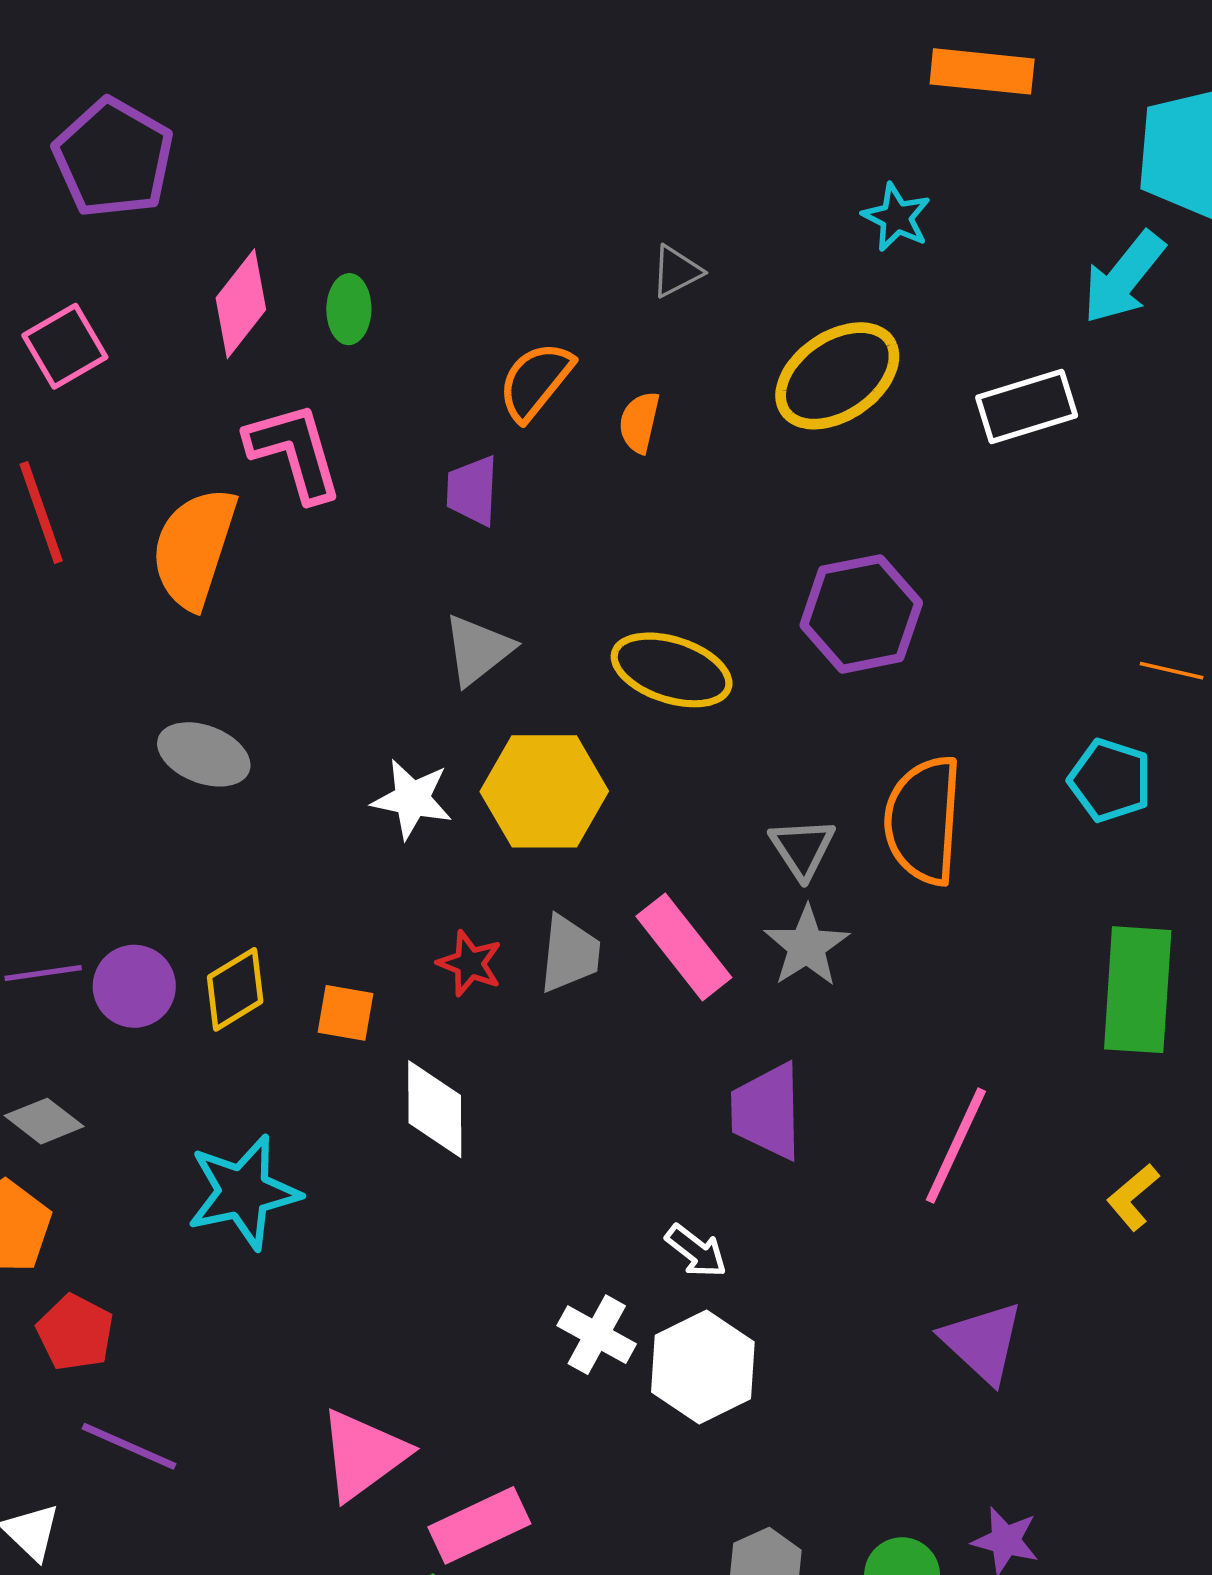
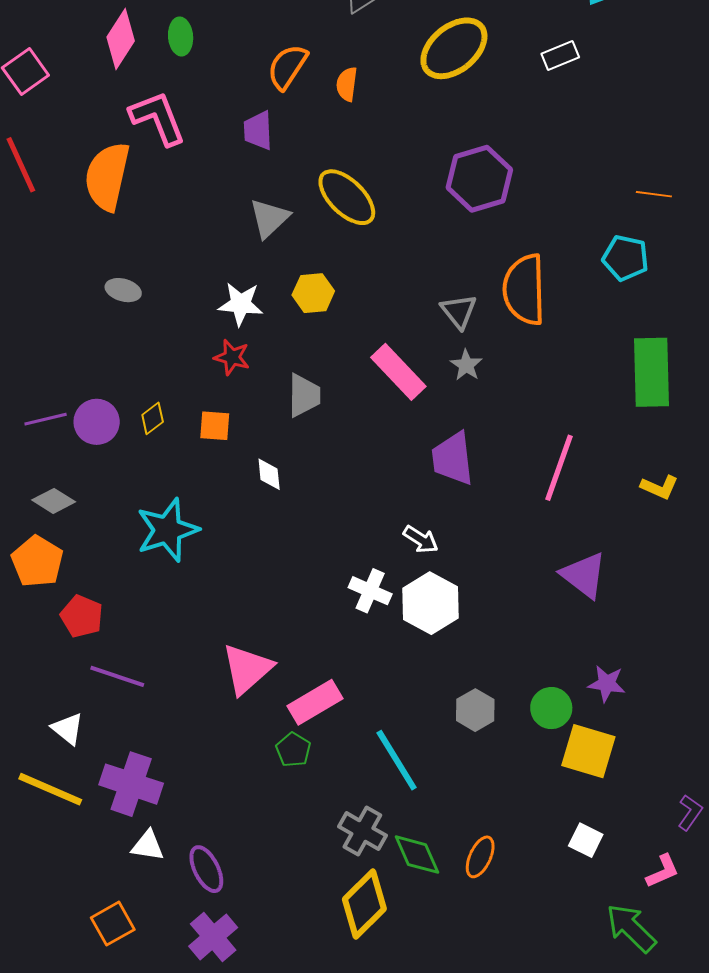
white rectangle: (1027, 406) -> (560, 56), size x0.7
yellow ellipse: (672, 670) -> (347, 197), moved, turned 32
gray ellipse: (204, 754) -> (123, 290), size x0.7
yellow hexagon: (544, 791) -> (313, 293), size x0.6
gray star: (807, 946) -> (466, 365), size x0.7
gray trapezoid: (570, 954) -> (304, 395), moved
red star: (470, 963) -> (232, 357), moved
yellow diamond: (235, 989) -> (153, 418), size x0.7
white diamond: (435, 1109) -> (269, 474), size x0.6
yellow L-shape: (1133, 1197) -> (660, 487), turned -111

